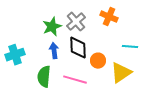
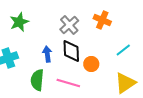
green star: (52, 27) -> (19, 22), moved
cyan line: (130, 47) -> (123, 50), turned -42
yellow triangle: (121, 73) -> (125, 83), moved

